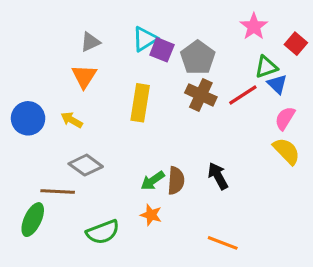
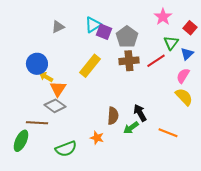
green triangle: (266, 67) -> (171, 43), turned -35
orange triangle: (84, 76) -> (58, 89), moved
blue triangle: (277, 84) -> (187, 54), moved, turned 32
brown cross: (201, 95) -> (129, 61), turned -30
yellow rectangle: (140, 103) -> (90, 66), turned 30
blue circle: (28, 118) -> (37, 64), moved
green arrow: (153, 181) -> (131, 128), moved
orange line: (223, 243) -> (168, 133), moved

